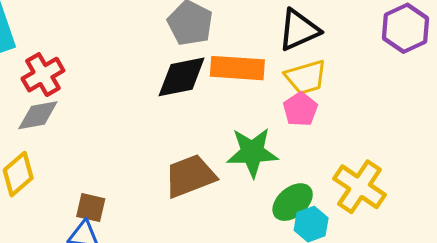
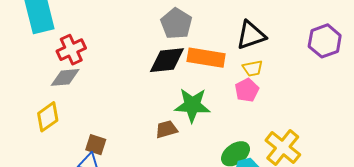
yellow trapezoid: (306, 77) -> (253, 68), size x0.7
green star: (252, 152) -> (192, 105), moved
brown trapezoid: (190, 176) -> (166, 129), size x0.6

